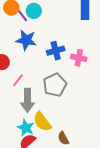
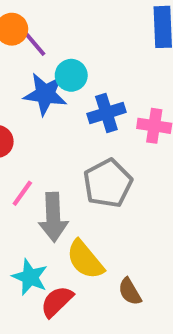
cyan circle: (34, 11) -> (71, 75), moved
pink line: (18, 80) -> (22, 193), moved
cyan star: (26, 128) -> (30, 277), moved

